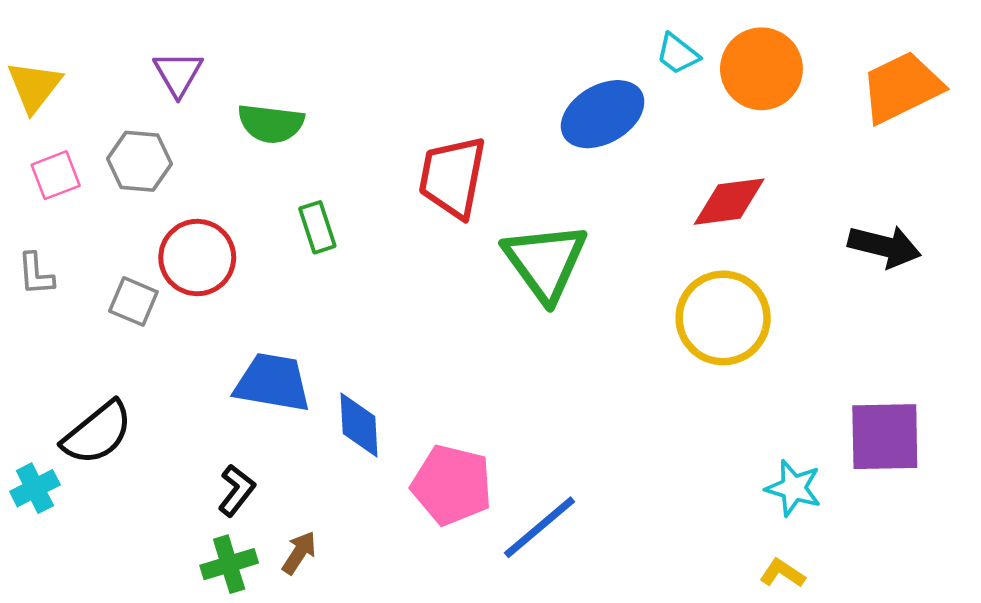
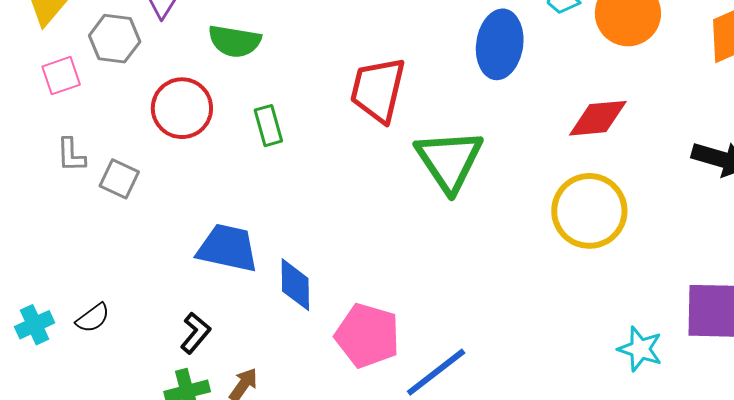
blue ellipse: (603, 114) -> (500, 44), turned -54
gray hexagon: (139, 161) -> (115, 39), moved
red circle: (197, 258) -> (182, 108), moved
gray L-shape: (36, 274) -> (71, 155), moved
black semicircle: (97, 433) -> (93, 318), moved, size x0.6

